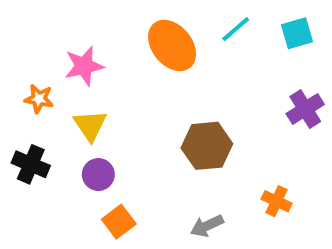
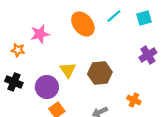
yellow triangle: (90, 125) -> (68, 70), moved
purple circle: (98, 175) -> (47, 87), size x1.5

